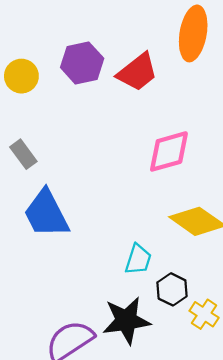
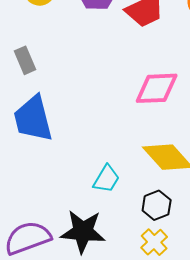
black hexagon: (172, 289) -> (157, 205), moved

